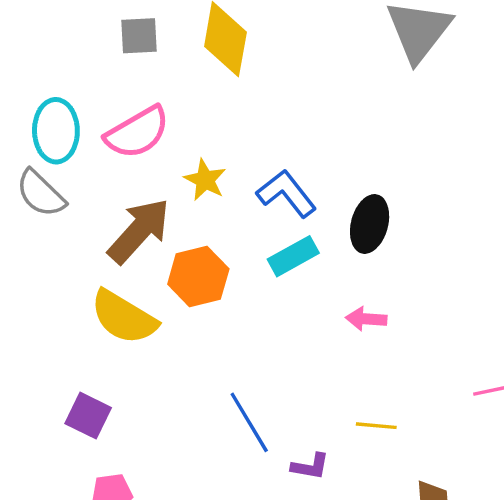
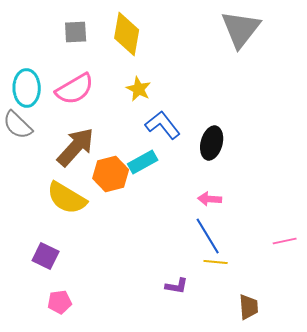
yellow star: (205, 180) -> (139, 89), moved
cyan rectangle: (293, 256) -> (143, 162), moved
blue line: (249, 422) -> (208, 236), moved

